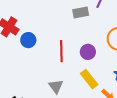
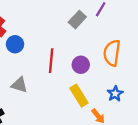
gray rectangle: (81, 13) -> (77, 20), turned -42
gray triangle: (56, 86) -> (19, 85), moved, turned -42

